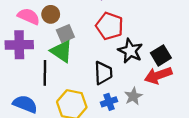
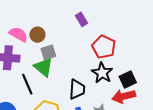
red pentagon: (109, 26) -> (104, 47), moved
black line: (45, 73) -> (27, 84), turned -30

